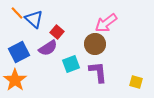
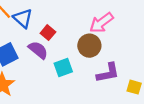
purple semicircle: (48, 48) -> (38, 50), turned -108
purple L-shape: (98, 72) -> (108, 73), moved, turned 85

